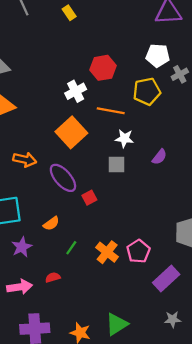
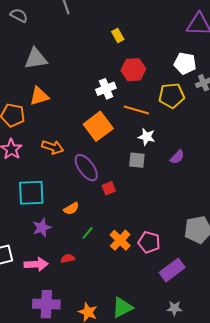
yellow rectangle: (69, 13) -> (118, 35), moved
pink pentagon: (138, 251) -> (149, 242), turned -30

